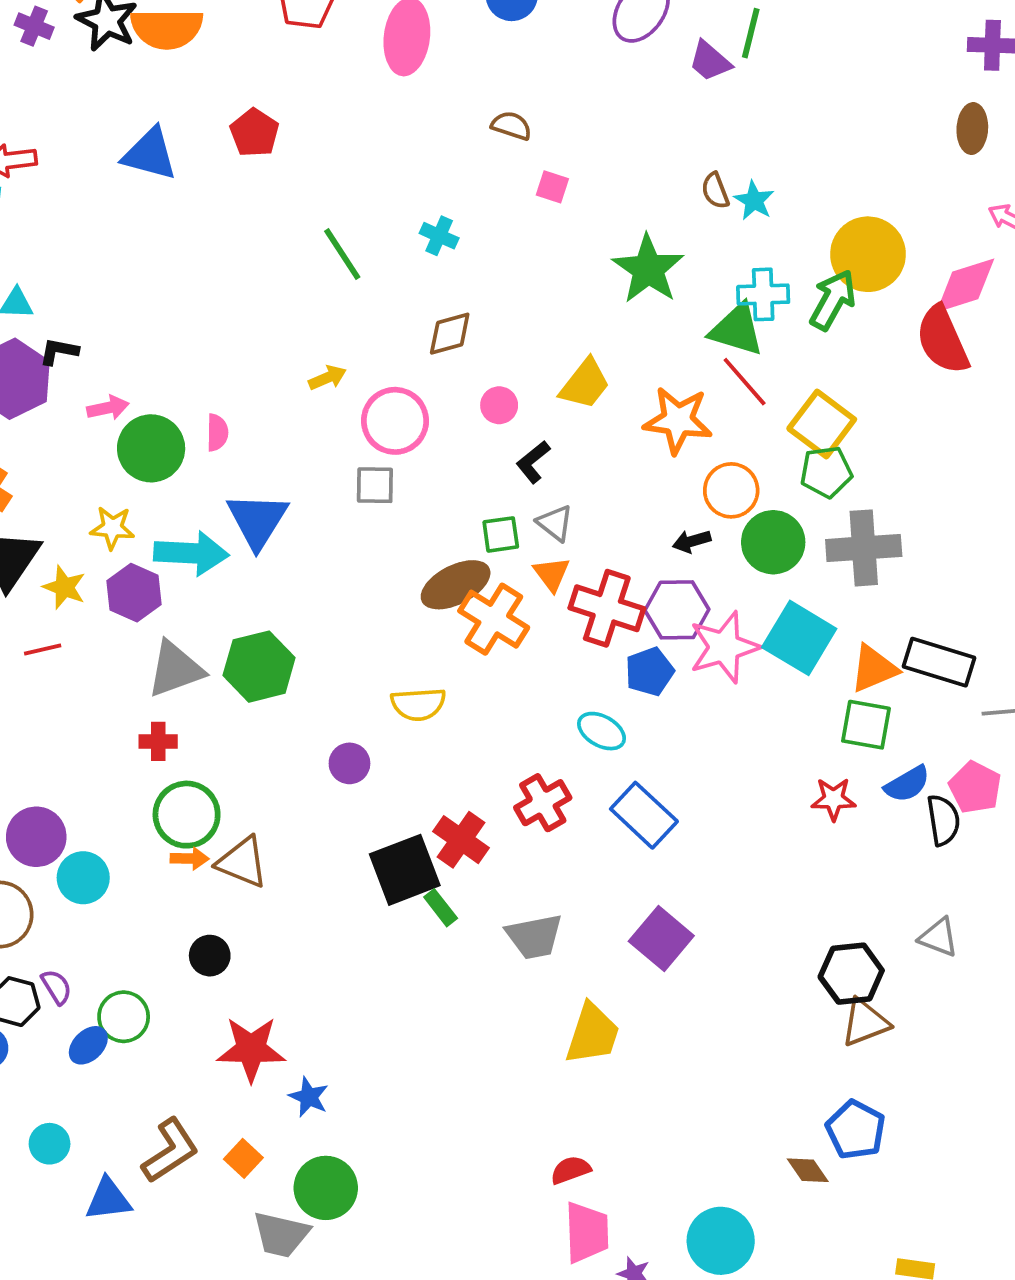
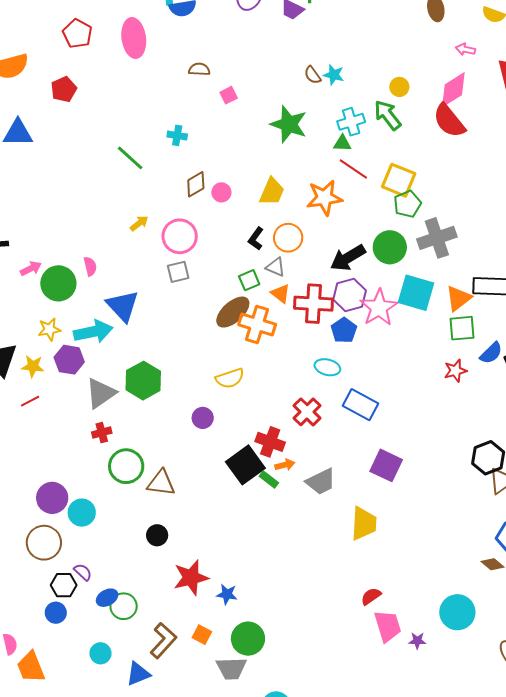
red pentagon: (254, 133) -> (64, 89), moved, turned 30
pink square: (552, 187) -> (229, 95), turned -30
yellow circle: (868, 254) -> (399, 87), size x0.5
green arrow: (833, 300) -> (388, 115), turned -52
green triangle: (737, 330) -> (342, 143), size x0.6
pink circle: (499, 405) -> (221, 192), moved
orange circle: (731, 490) -> (288, 238), moved
black arrow: (692, 541) -> (348, 258), size x1.8
orange arrow: (190, 859) -> (285, 465), moved
green circle: (124, 1017) -> (124, 606), moved
blue ellipse: (88, 1045) -> (107, 598), turned 30

